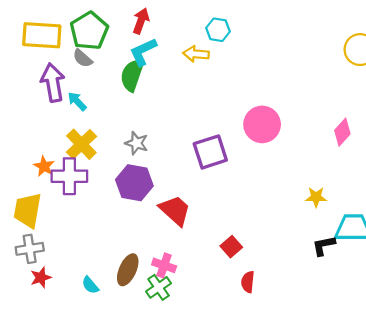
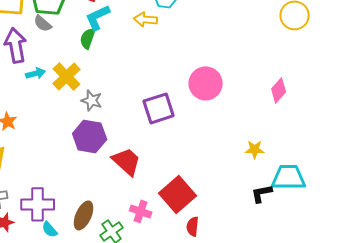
green semicircle: (132, 75) -> (88, 38), size x0.7
cyan arrow: (77, 101) -> (36, 73), moved, turned 120
yellow cross: (81, 144) -> (67, 76), moved
purple cross: (69, 176) -> (38, 204), moved
red square: (231, 247) -> (178, 194), size x1.8
pink cross: (164, 265) -> (141, 211), moved

